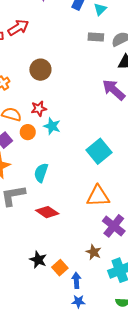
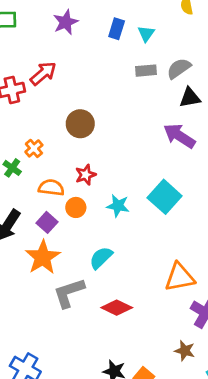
cyan star: (52, 126) -> (118, 206), moved
cyan square: (99, 151) -> (165, 197), moved
cyan semicircle: (41, 173) -> (101, 258), turned 36

